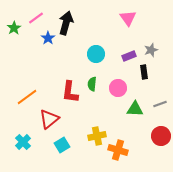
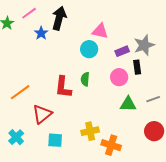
pink triangle: (128, 18) -> (100, 31), moved, turned -42
gray star: (151, 50) -> (144, 45), size x1.5
pink circle: (118, 88) -> (119, 77), moved
cyan square: (62, 145) -> (55, 140), turned 35

